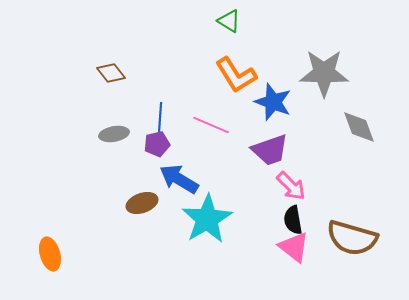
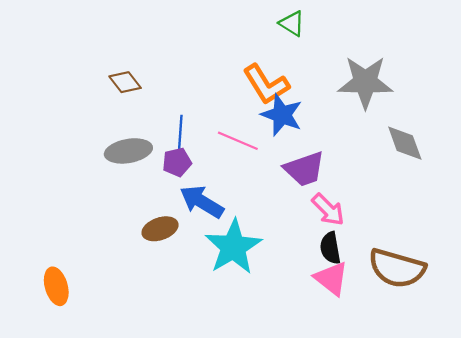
green triangle: (229, 21) -> (292, 24), moved
blue star: (273, 102) -> (282, 115), moved
gray ellipse: (114, 134) -> (128, 151), size x1.4

